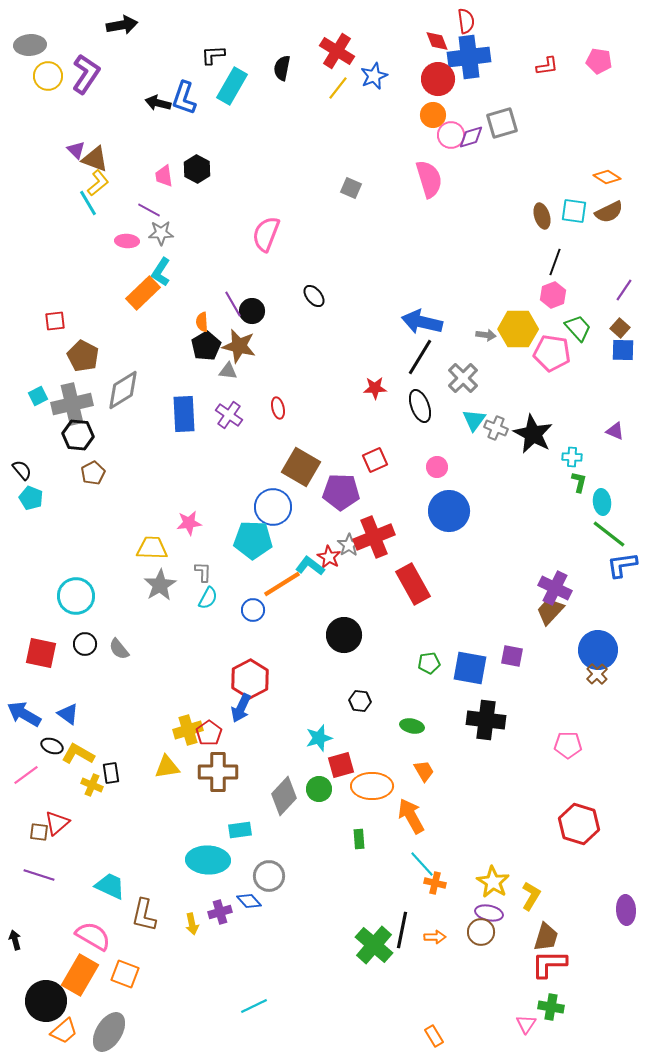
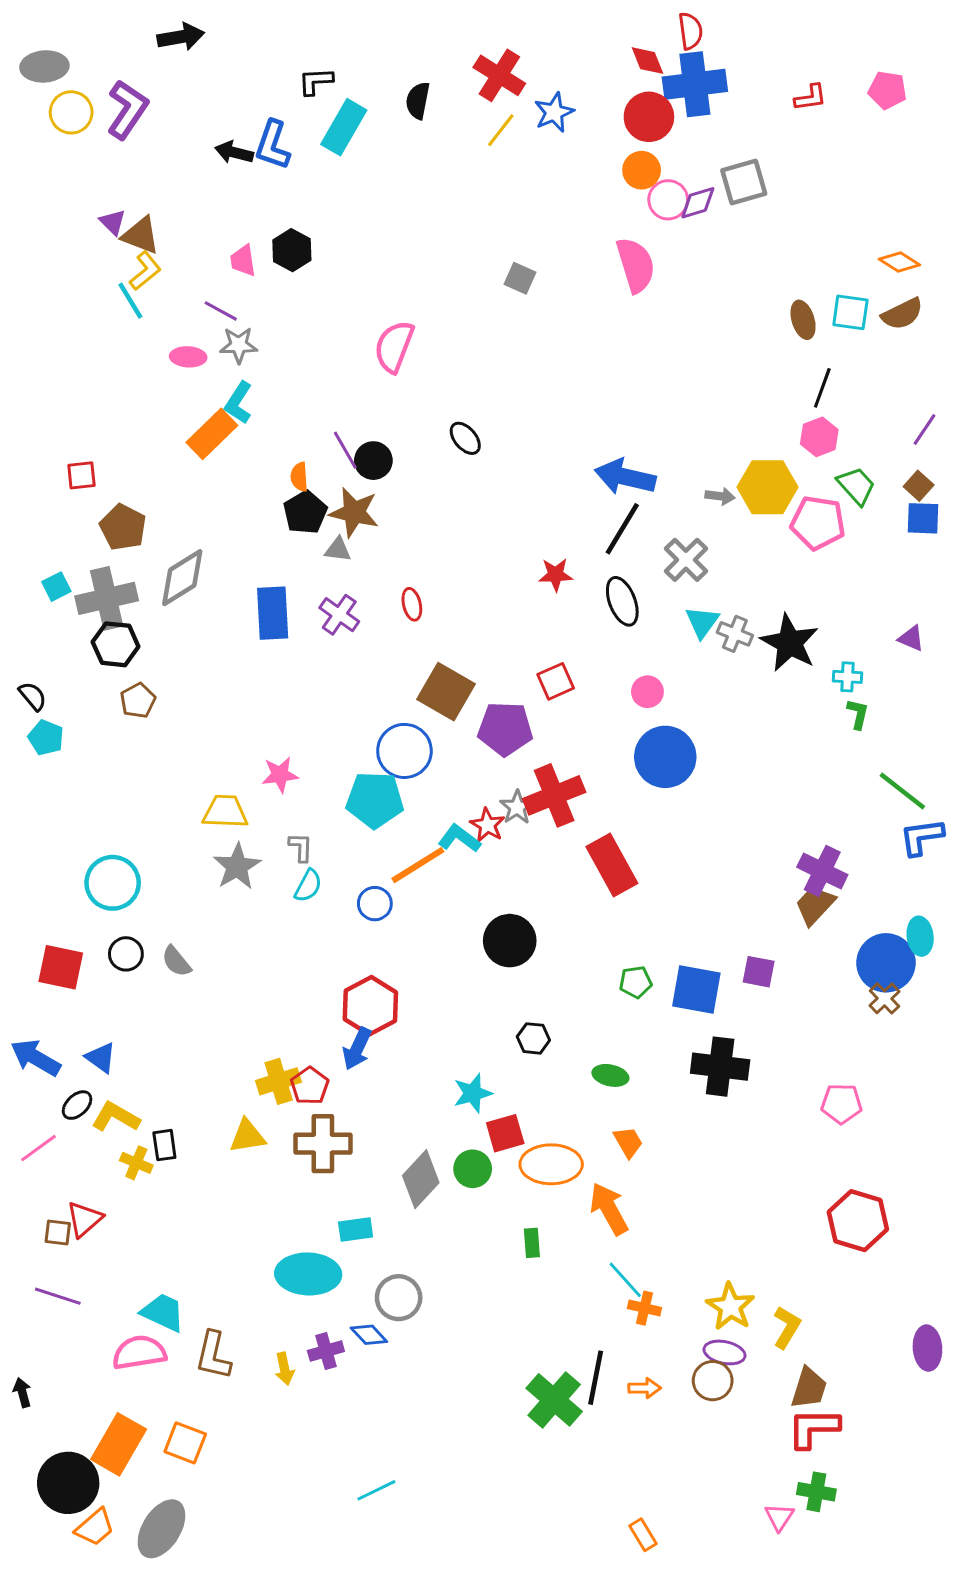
cyan ellipse: (602, 502) -> (920, 936), moved
black ellipse: (52, 746) -> (77, 1105), turned -65
pink semicircle: (93, 936) -> (139, 1352), moved, turned -39

